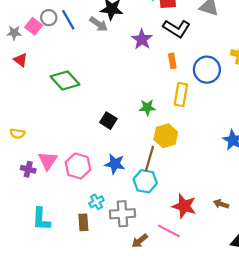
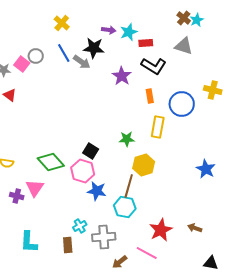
blue line: (68, 20) -> (64, 53), moved
green diamond: (65, 80) -> (51, 162), moved
pink hexagon: (78, 166) -> (83, 171), moved
red star: (184, 206) -> (161, 230), turned 30

